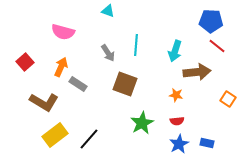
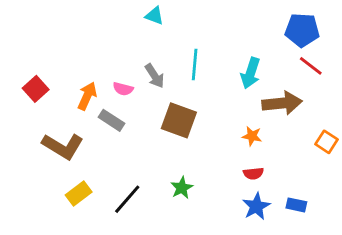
pink semicircle: (63, 32) -> (123, 89), moved, size x0.6
green star: (142, 123) -> (182, 188), moved, size x0.7
yellow rectangle: (55, 135) -> (79, 193), size x0.7

